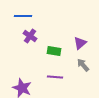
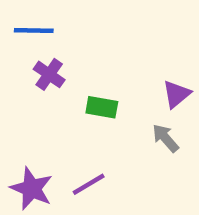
purple triangle: (80, 43) -> (176, 94), moved
purple line: (55, 77) -> (89, 184), moved, turned -35

